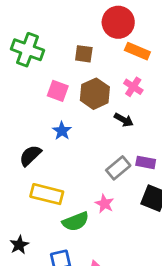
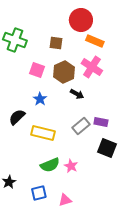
pink cross: (133, 87) -> (92, 67), size x1.5
black arrow: (124, 120) -> (77, 94), moved
yellow rectangle: (47, 194) -> (43, 133), moved
pink star: (104, 204) -> (71, 166), moved

